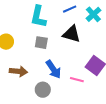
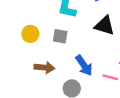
gray square: (41, 43) -> (60, 36), moved

